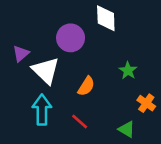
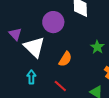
purple triangle: (21, 54) -> (15, 34), turned -32
cyan arrow: (42, 110) -> (31, 77), size x0.6

